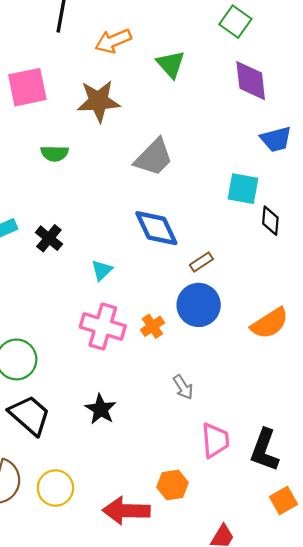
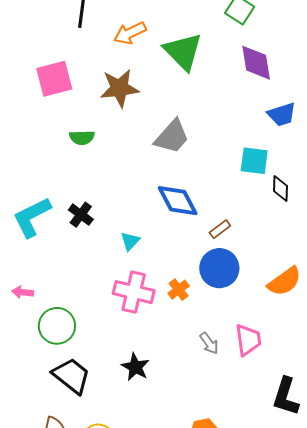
green triangle: (171, 64) -> (183, 52), size x1.5
pink trapezoid: (215, 440) -> (248, 340), moved

